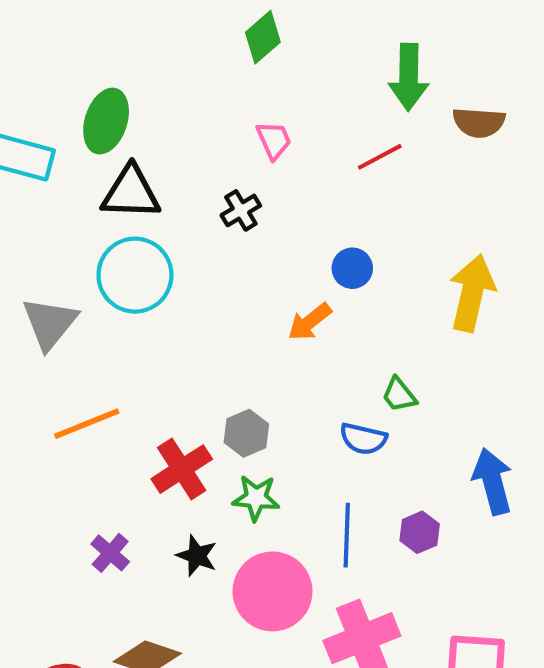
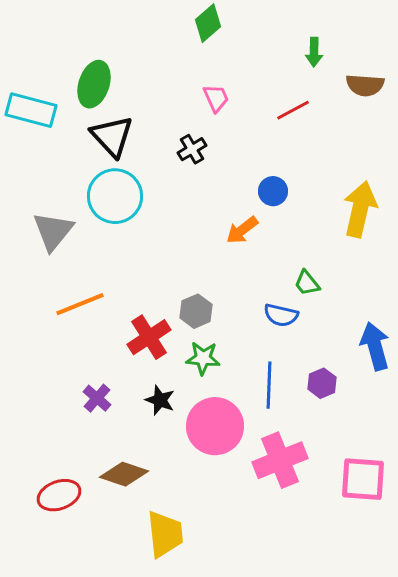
green arrow: (409, 77) -> (314, 52), size x0.6
black triangle: (131, 193) -> (112, 136), turned 45

